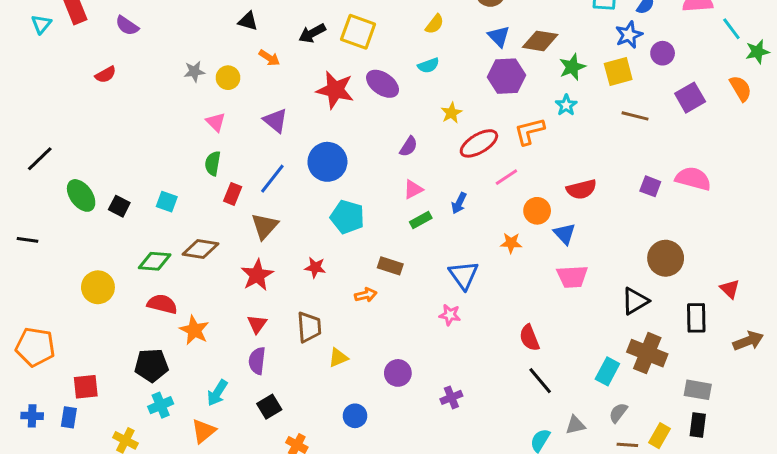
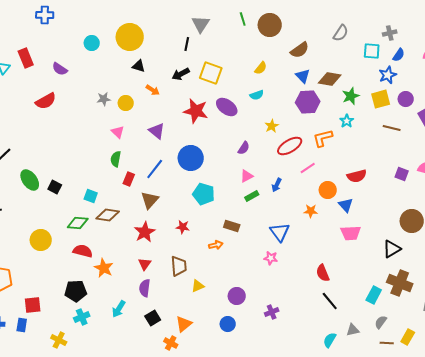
purple circle: (663, 53) -> (406, 99), moved
red semicircle: (106, 75) -> (46, 101), size x1.5
cyan square: (167, 202) -> (91, 196), moved
blue circle: (355, 416) -> (228, 324), moved
orange triangle: (204, 431) -> (184, 324), moved

